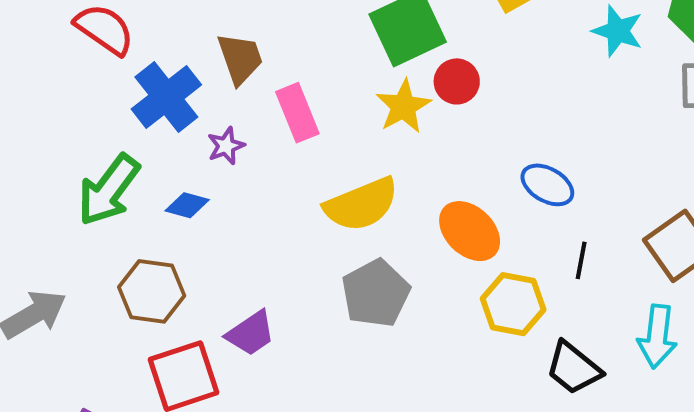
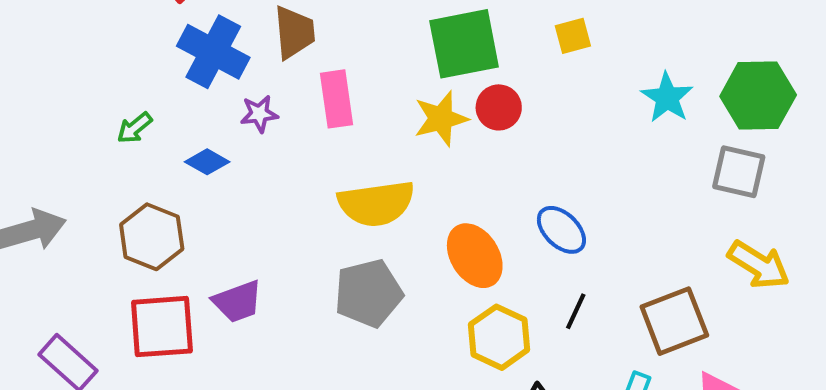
blue cross: (166, 97) -> (213, 52), turned -38
green arrow: (109, 190) -> (135, 128), size x0.5

